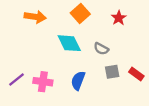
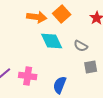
orange arrow: (35, 17) -> (37, 17), moved
blue semicircle: (78, 81) -> (60, 85), moved

